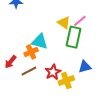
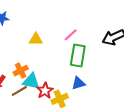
yellow triangle: (64, 23) -> (36, 39), moved, turned -32
green rectangle: (74, 37) -> (78, 56), moved
cyan triangle: (40, 42) -> (31, 81), moved

